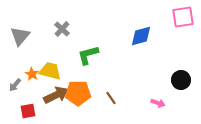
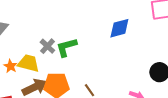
gray cross: (62, 29) -> (47, 46), moved

